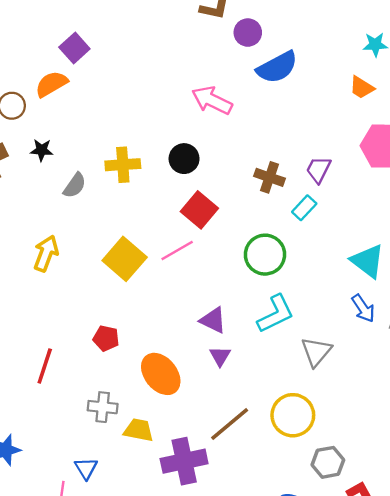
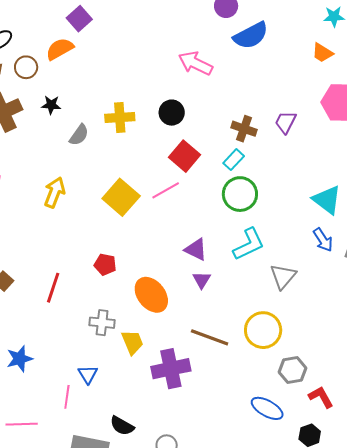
cyan rectangle: (304, 208) -> (234, 160), moved
brown line: (230, 424) -> (210, 337), turned 60
yellow trapezoid: (139, 430) -> (132, 342), turned 56

